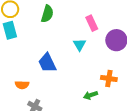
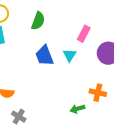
pink rectangle: (92, 23) -> (84, 34), turned 49
blue trapezoid: (47, 63) -> (44, 56), moved

